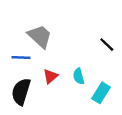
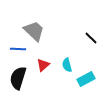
cyan rectangle: (101, 93) -> (86, 79), turned 30

